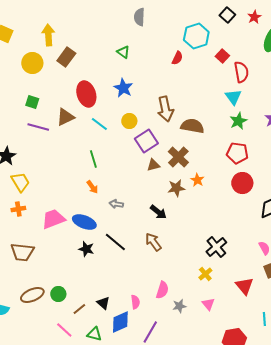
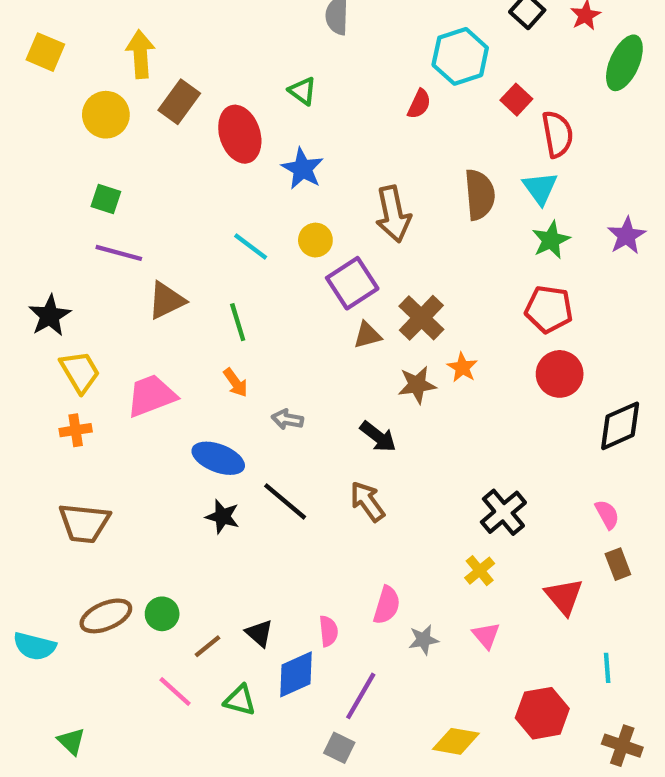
red ellipse: (86, 94) -> (240, 134), moved
brown triangle: (65, 117) -> (166, 301), moved
brown semicircle: (192, 126) -> (480, 195), moved, turned 75
pink trapezoid: (53, 219) -> (151, 396), moved

